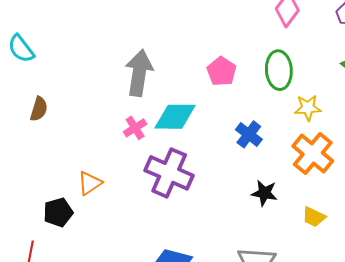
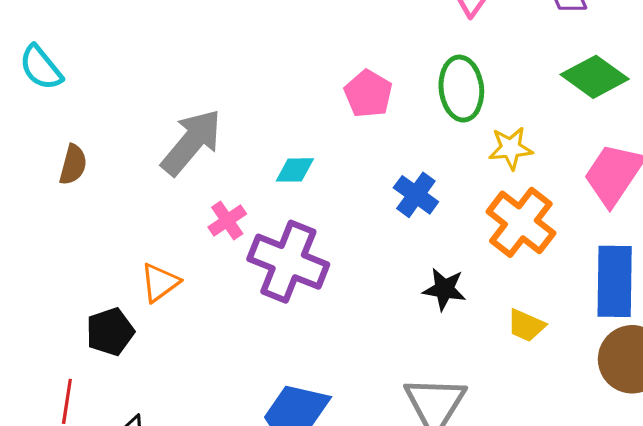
gray arrow: (139, 73) -> (191, 142), moved, turned 33
cyan diamond: (175, 117) -> (295, 170), size x0.6
pink cross: (135, 128) -> (227, 220), moved

